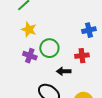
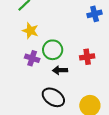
blue cross: (89, 30) -> (95, 14), moved
black arrow: (64, 71) -> (60, 70), moved

